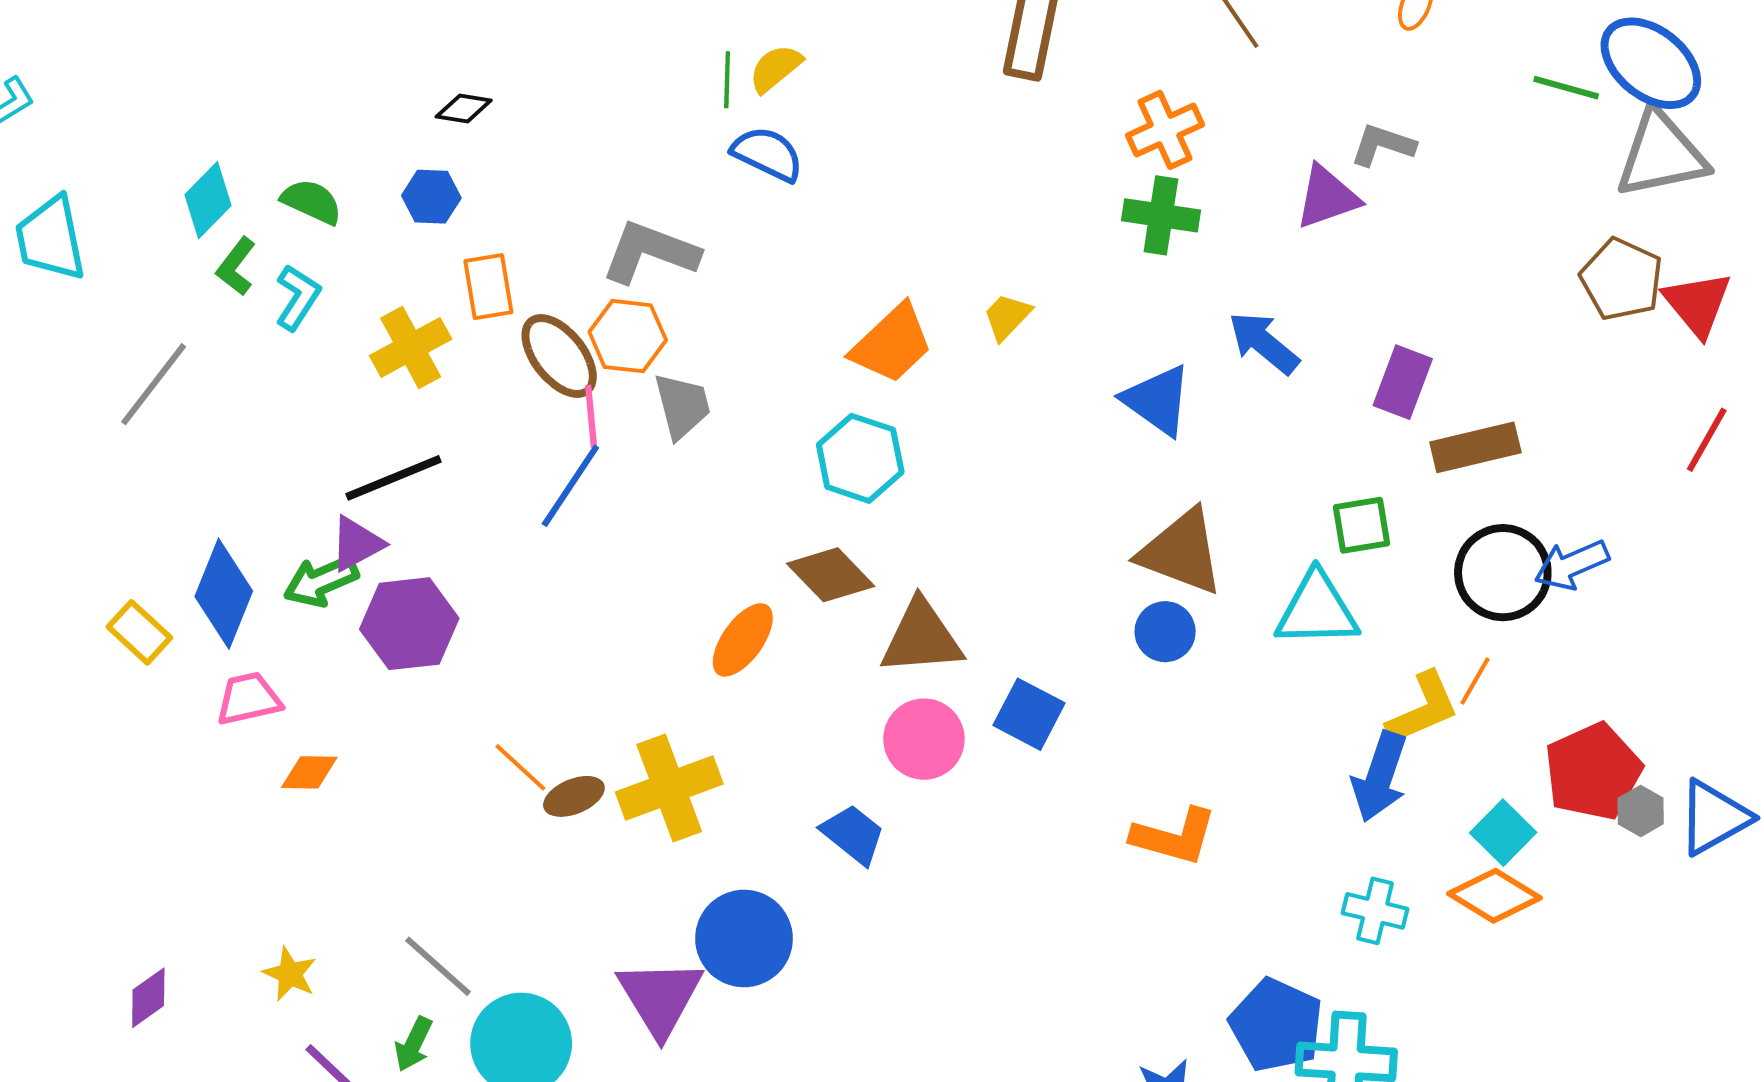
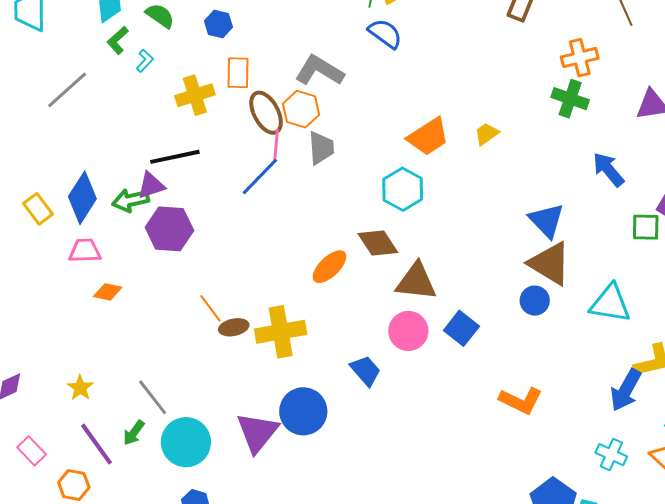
cyan L-shape: (298, 297) -> (145, 61), size x0.7
blue triangle: (1157, 400) -> (547, 220), moved
green square: (1362, 525) -> (646, 227), moved

